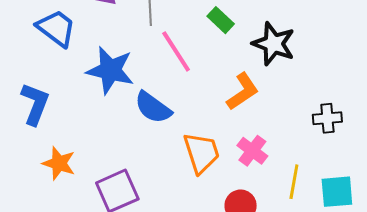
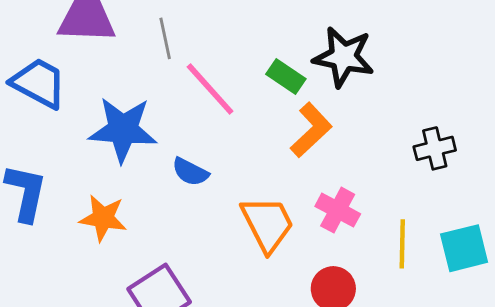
green rectangle: (221, 20) -> (286, 76), moved
blue semicircle: (153, 107) -> (190, 172), size x0.7
orange star: (59, 163) -> (103, 218), moved

